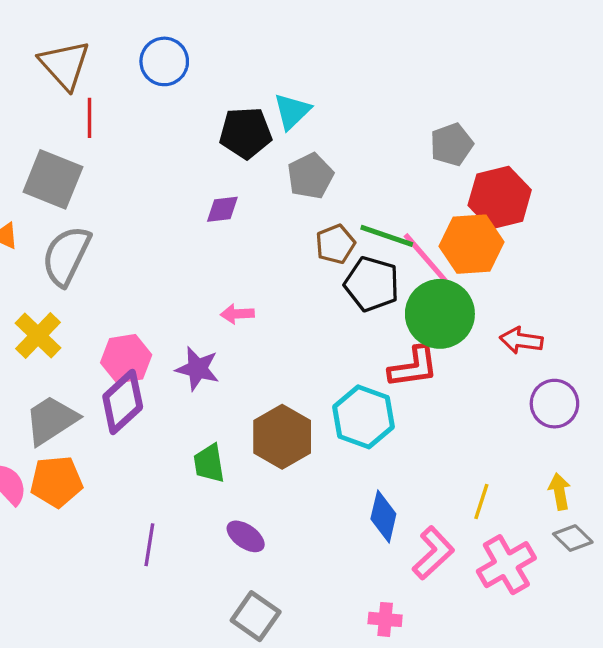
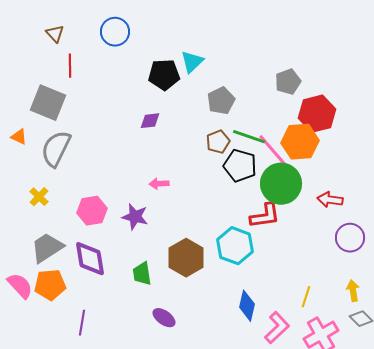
brown triangle: (65, 65) -> (55, 34), size x0.6
gray pentagon: (310, 176) -> (221, 101), moved
yellow cross: (38, 335) -> (39, 197), size x0.7
purple diamond: (123, 402) -> (90, 259), moved, turned -57
purple line: (149, 545) -> (82, 323), moved

